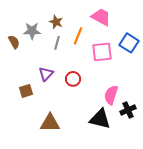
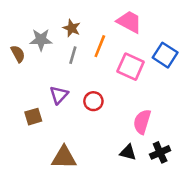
pink square: (102, 52) -> (131, 67), turned 30
black cross: (128, 110) -> (160, 152), moved
black triangle: (100, 119) -> (128, 152), size x0.6

